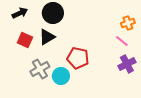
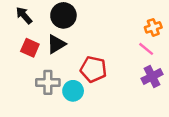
black arrow: (20, 13) -> (24, 15), turned -105
gray cross: (40, 69) -> (48, 82), turned 30

